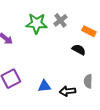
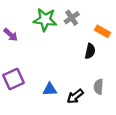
black semicircle: (79, 50) -> (90, 51), turned 72
black arrow: (68, 91) -> (75, 96), turned -35

